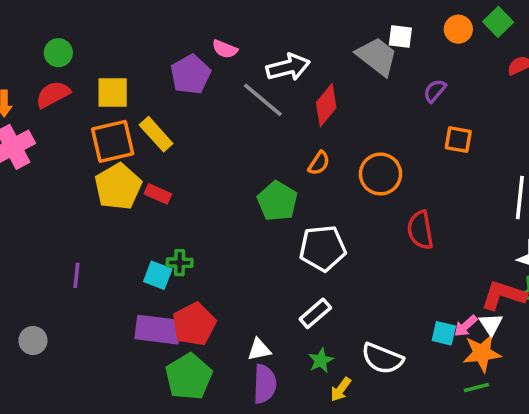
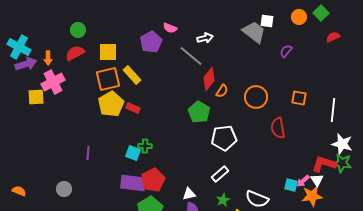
white arrow: (288, 67) -> (205, 38), size x0.7
red diamond: (326, 105) -> (209, 79), moved
orange square: (458, 140) -> (299, 98), moved

